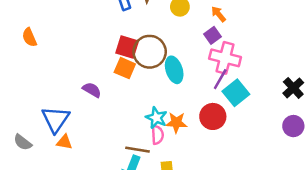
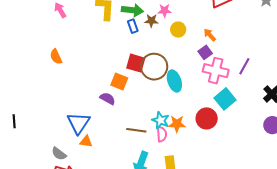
orange square: (125, 68) -> (119, 82), moved
purple line: (220, 79) -> (244, 66), moved
gray semicircle: (23, 142) -> (59, 154), moved
brown line: (137, 150) -> (136, 130), moved

